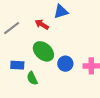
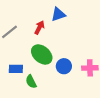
red arrow: (42, 24) -> (39, 28), turned 88

